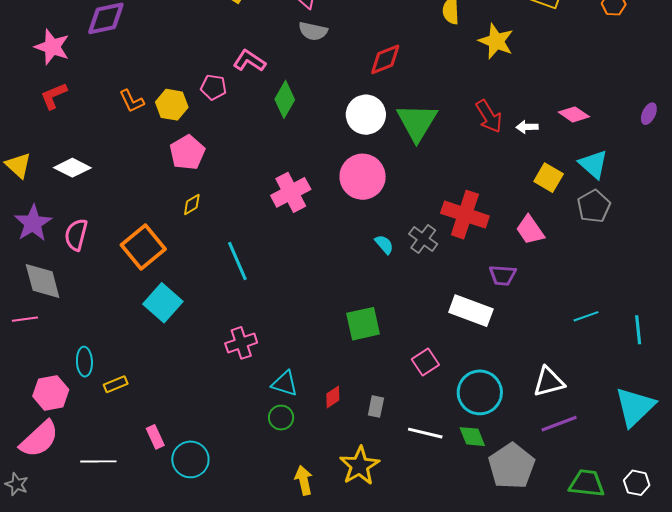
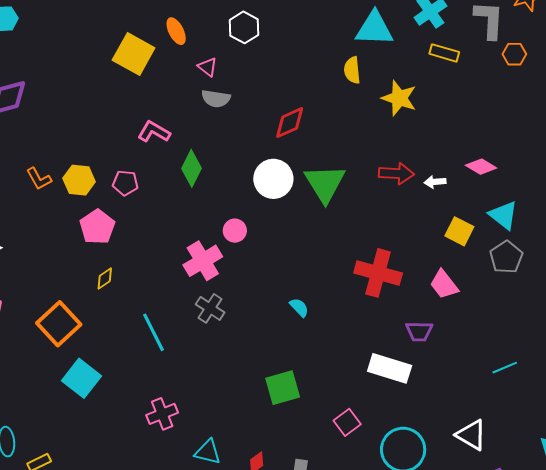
pink pentagon: (214, 87) -> (125, 183), moved
red arrow: (489, 116) -> (396, 173), turned -52
pink circle: (363, 177) -> (235, 231), moved, size x0.5
gray cross: (423, 239) -> (210, 308), moved
white triangle: (549, 382) -> (471, 435), turned 48

